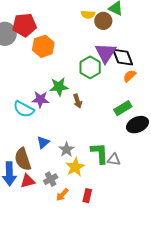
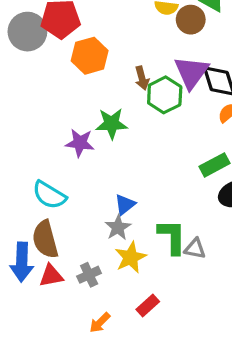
brown arrow: (77, 101) -> (142, 78), moved
cyan semicircle: (24, 109) -> (49, 195), moved
blue triangle: (43, 142) -> (125, 205), moved
orange arrow: (62, 195) -> (100, 323), moved
red rectangle: (87, 196) -> (148, 305), turned 32

